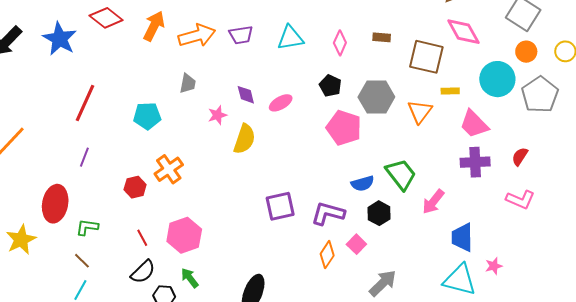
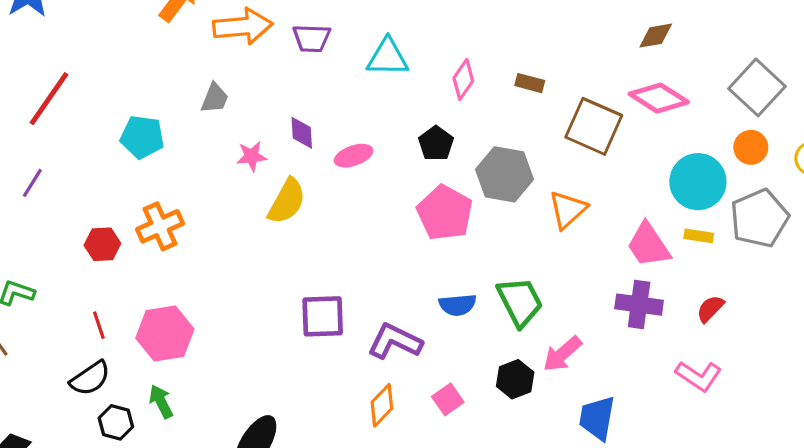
pink diamond: (463, 32) -> (659, 98), turned -39
yellow rectangle: (450, 91) -> (699, 236), moved
black hexagon: (379, 213) -> (515, 379), moved
pink square: (356, 244) -> (448, 399), moved

